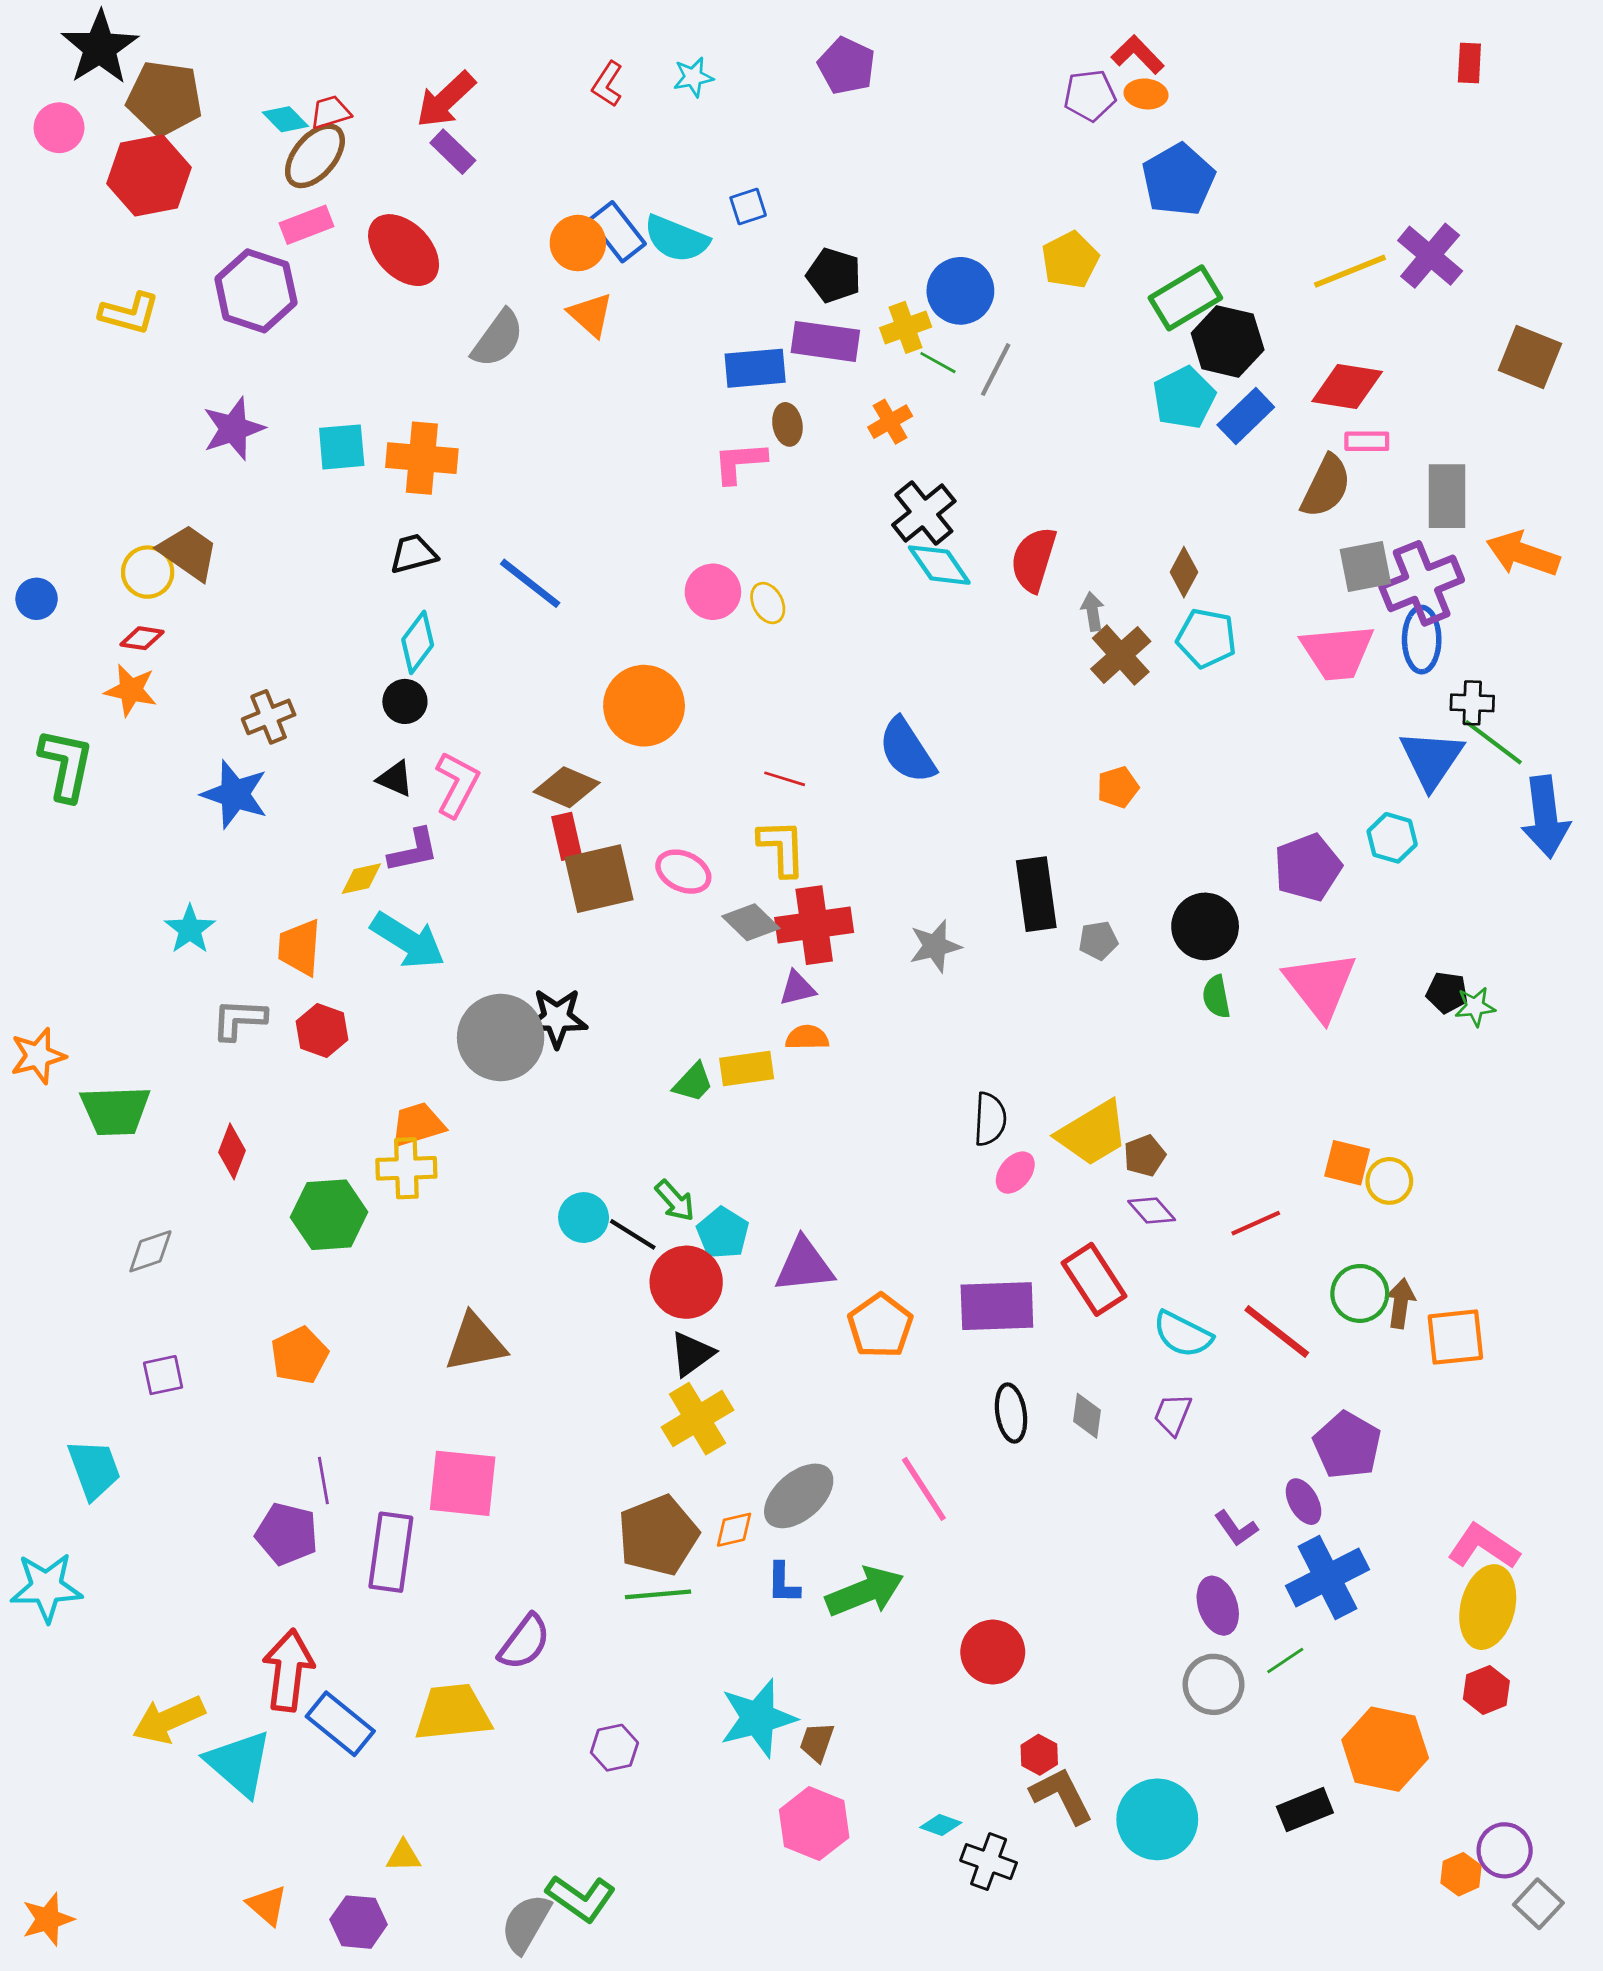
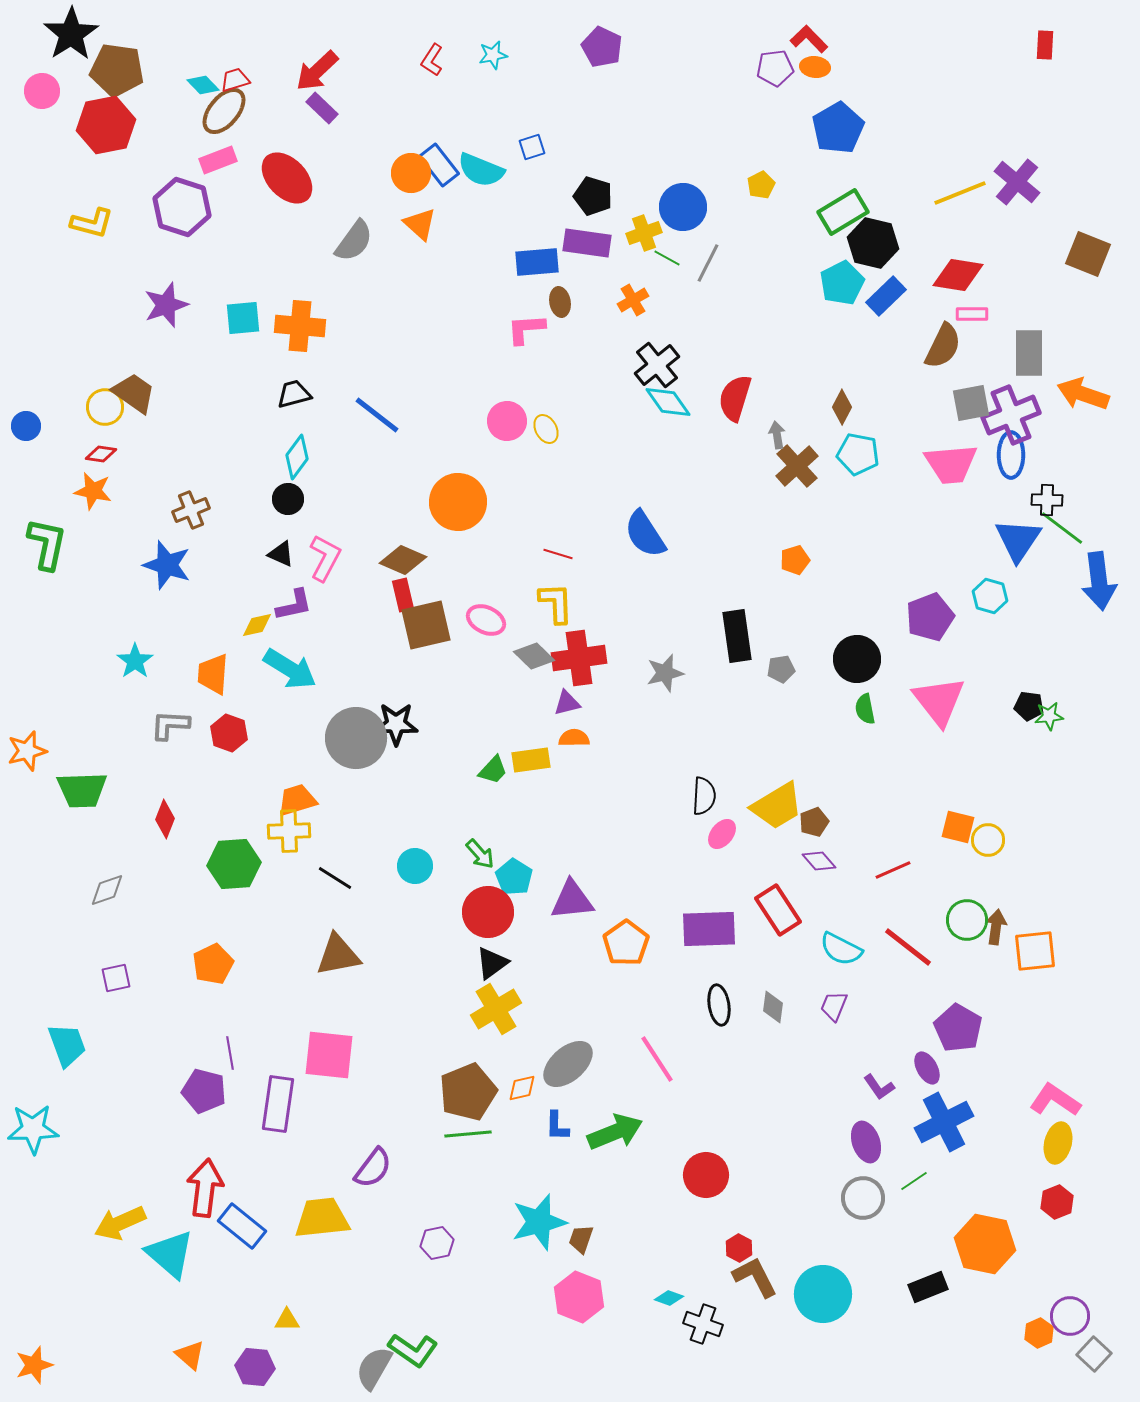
yellow pentagon: (1070, 260) -> (761, 185), size x0.7
black line: (633, 1234) -> (335, 878), moved
yellow ellipse: (1488, 1607) -> (1058, 1143), size x0.7

